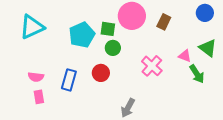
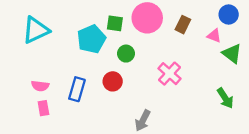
green square: (108, 29) -> (115, 23), moved
pink triangle: (185, 56) -> (214, 36), moved
green arrow: (197, 74) -> (225, 98), moved

